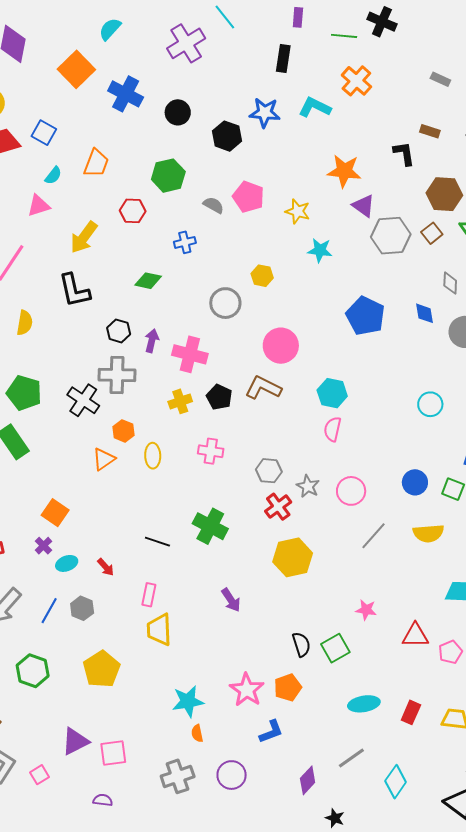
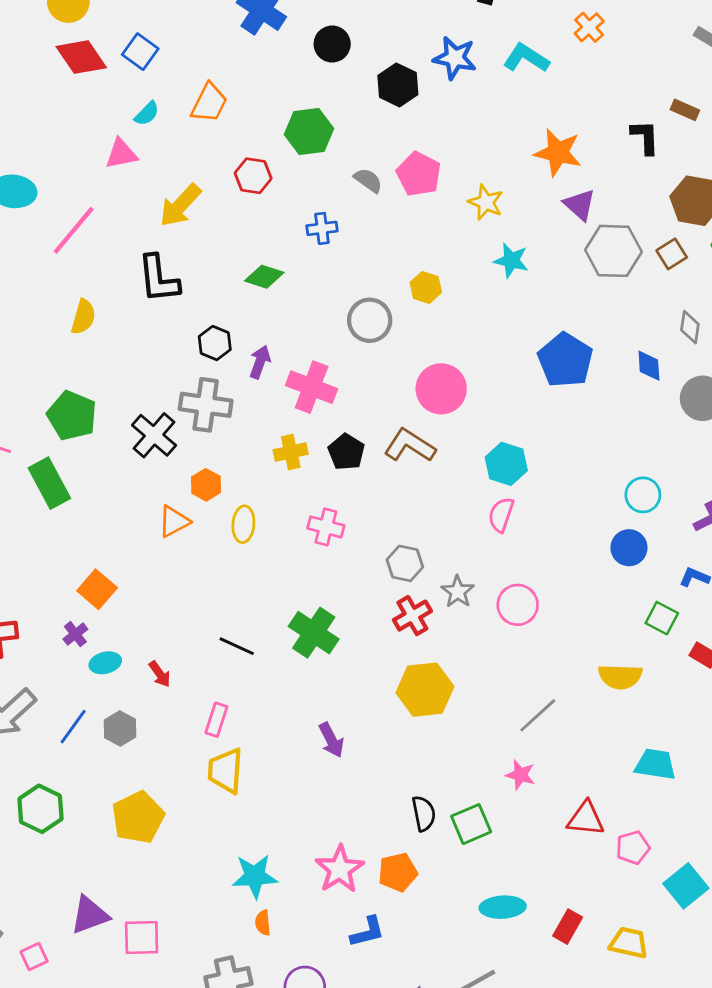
orange cross: (356, 81) -> (589, 27), size x0.7
blue circle: (415, 482) -> (629, 548), moved
gray line: (373, 536) -> (538, 715), moved

